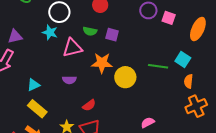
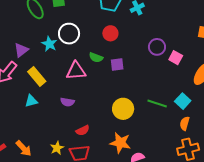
cyan star: (50, 32) -> (49, 44), moved
purple square: (112, 35) -> (117, 65), turned -32
purple triangle: (15, 36) -> (21, 50), turned -35
orange star: (102, 63) -> (120, 143), moved
yellow rectangle: (37, 109) -> (37, 76), moved

